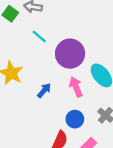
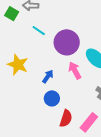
blue circle: (75, 119) -> (52, 98), moved

